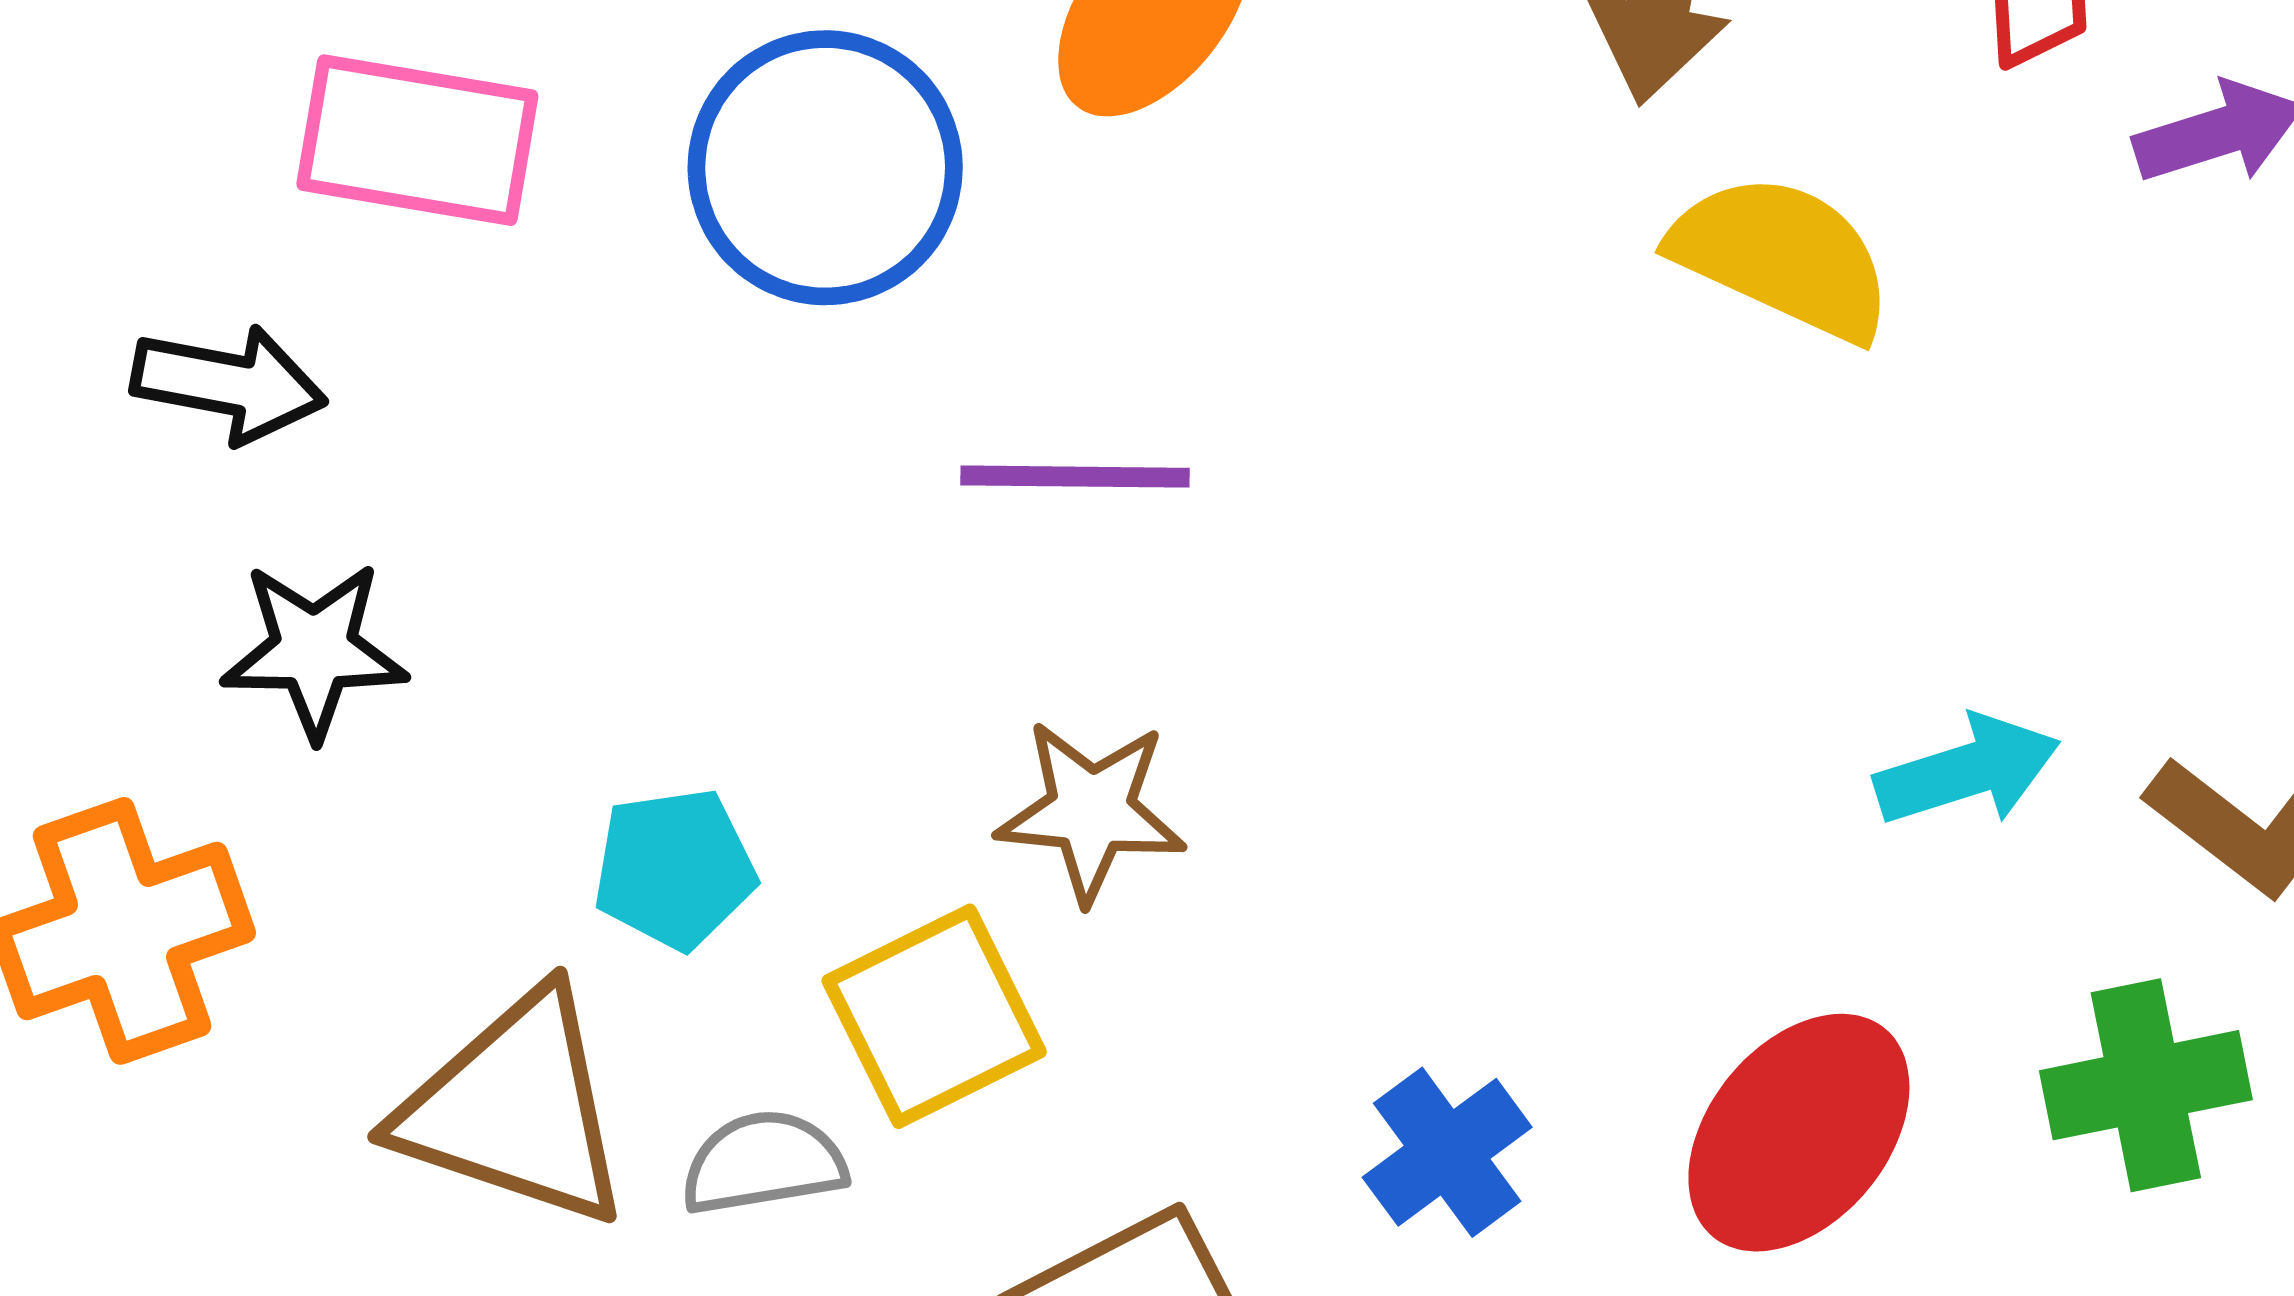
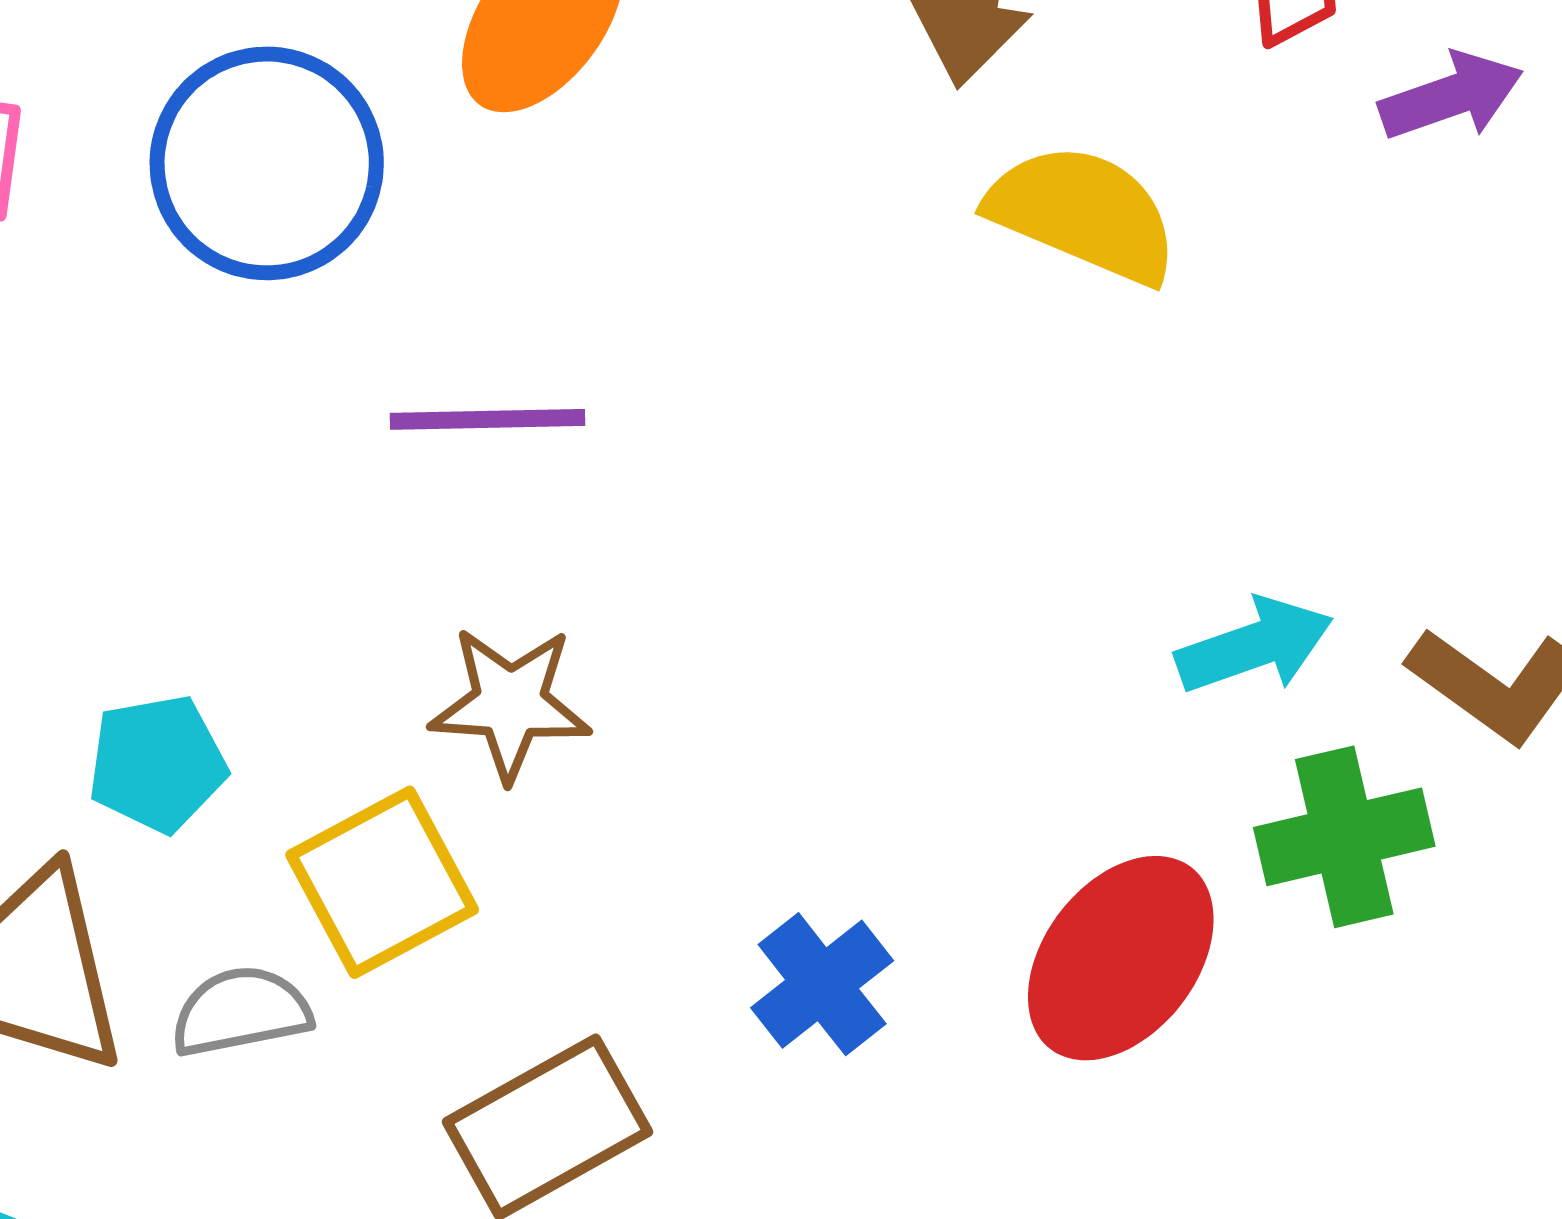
green cross: (2146, 1085) -> (1344, 837), moved

